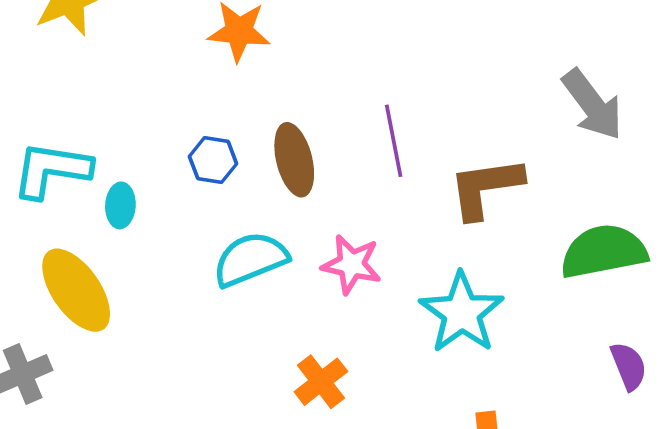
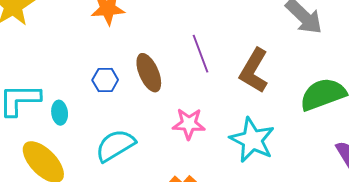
brown L-shape: (486, 188) -> (254, 71), turned -42
cyan semicircle: (250, 259) -> (115, 145), moved

